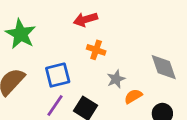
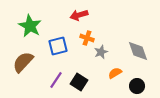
blue square: (58, 75) -> (58, 46), moved
gray star: (116, 79) -> (101, 52), moved

